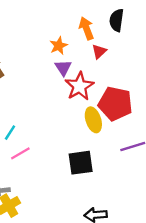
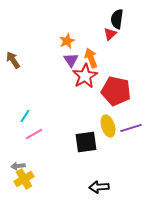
orange arrow: (86, 28) -> (91, 58), moved
red triangle: (99, 52) -> (110, 34), moved
yellow ellipse: (93, 120) -> (108, 126), moved

